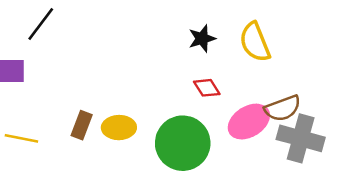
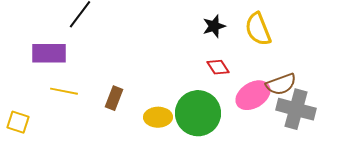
yellow ellipse: (119, 128) -> (158, 117), moved
yellow line: (21, 138) -> (64, 91), moved

